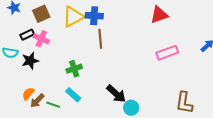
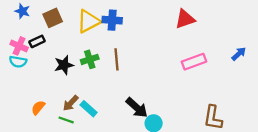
pink cross: (41, 39) -> (19, 46), moved
brown line: (100, 39) -> (117, 59), moved
black star: (30, 61) -> (64, 65), moved
green cross: (74, 69) -> (90, 59), moved
brown arrow: (37, 101) -> (71, 103), moved

